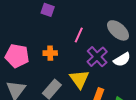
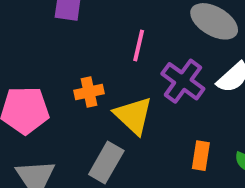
yellow triangle: (79, 79) -> (133, 115), moved

